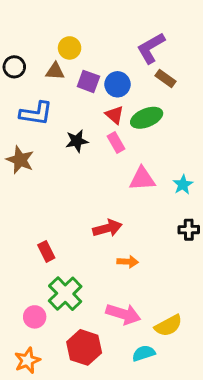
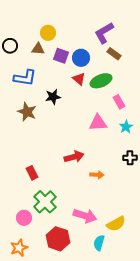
pink rectangle: (116, 142) -> (119, 102), moved
brown star: (20, 160) -> (27, 112), moved
orange arrow: (128, 262) -> (97, 175), moved
cyan semicircle: (144, 353) -> (99, 243), turned -56

